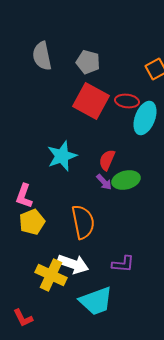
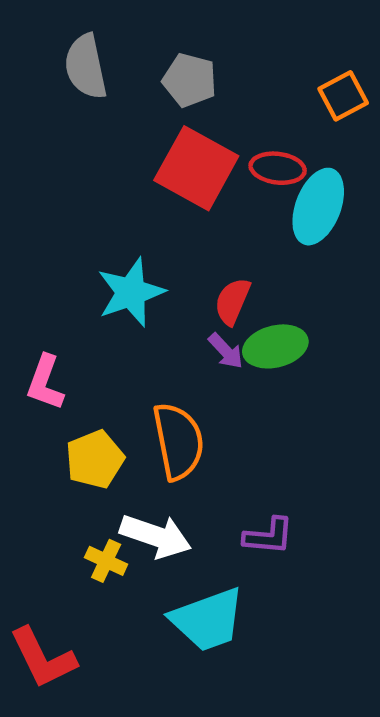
yellow pentagon: (32, 222) -> (95, 459), moved
yellow cross: (51, 275) -> (106, 561), size x0.6
red L-shape: (23, 318) -> (43, 658), size x1.5

